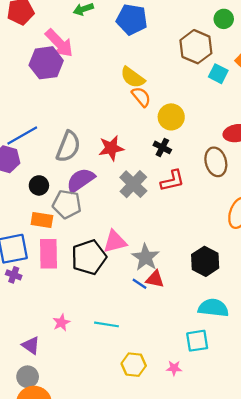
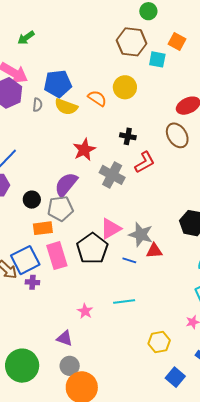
blue pentagon: (132, 19) -> (58, 84), moved
yellow semicircle: (133, 77) -> (66, 107), moved
yellow circle: (171, 117) -> (125, 87), moved
gray semicircle: (68, 147) -> (37, 105), moved, size x0.5
blue line: (140, 284) -> (129, 260), moved
yellow hexagon: (134, 365) -> (159, 342), moved

